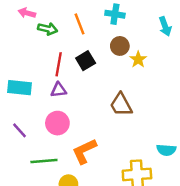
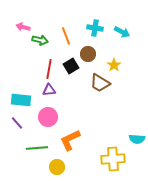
cyan arrow: (165, 26) -> (122, 32), moved, turned -42
brown circle: (120, 46) -> (88, 54), moved
cyan rectangle: (20, 88) -> (21, 100), moved
brown trapezoid: (121, 105) -> (100, 83), moved, turned -30

